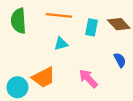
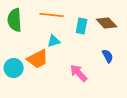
orange trapezoid: (44, 77) -> (38, 59), moved
cyan circle: (17, 87) -> (14, 68), moved

